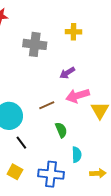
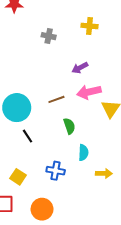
gray cross: (35, 44) -> (49, 36), size x0.6
yellow square: (15, 172) -> (18, 177), moved
blue cross: (51, 174) -> (56, 171), size x0.7

